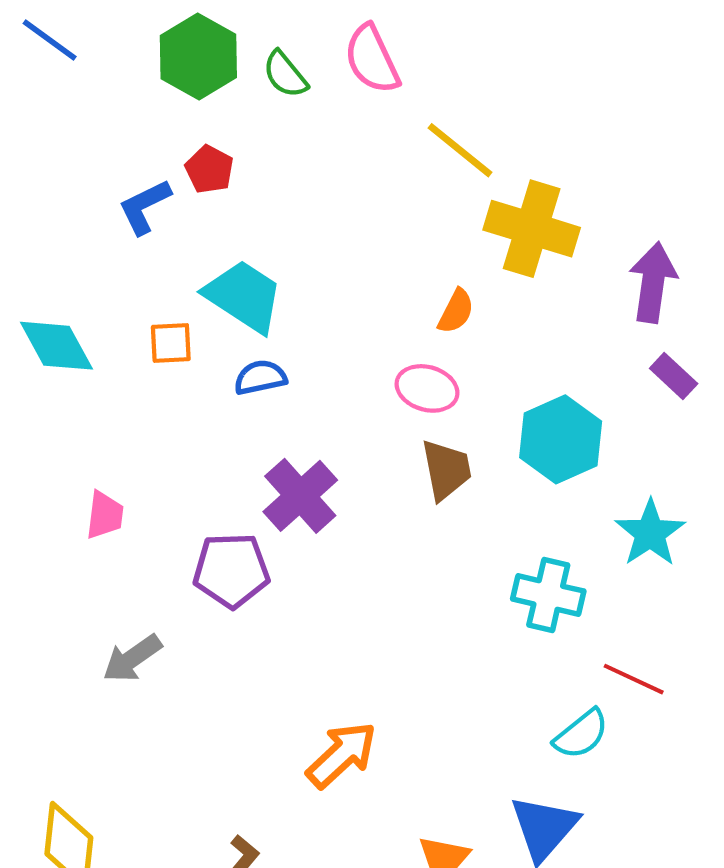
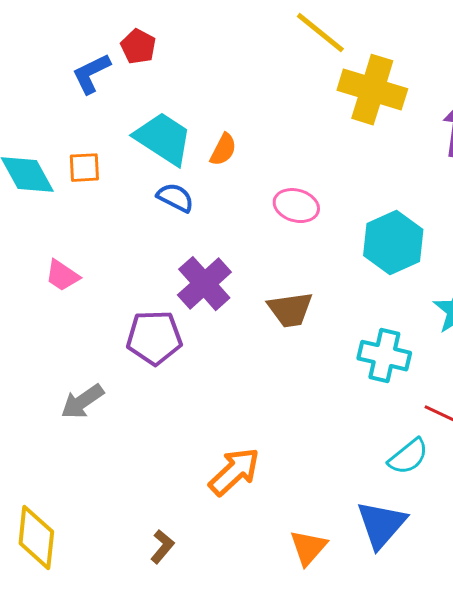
orange semicircle: (456, 311) -> (223, 150), moved
orange square: (171, 343) -> (84, 168), moved
blue semicircle: (260, 377) -> (175, 198), turned 39
brown trapezoid: (446, 470) -> (290, 310), moved, turned 93
pink trapezoid: (105, 515) -> (62, 276), moved, turned 117

